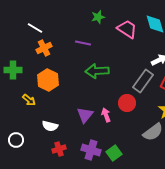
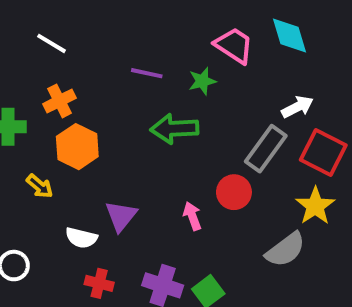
green star: (98, 17) -> (202, 81), moved
orange cross: (44, 48) -> (59, 101), moved
purple triangle: (85, 115) -> (121, 216), moved
red cross: (59, 149) -> (99, 283), turned 32

